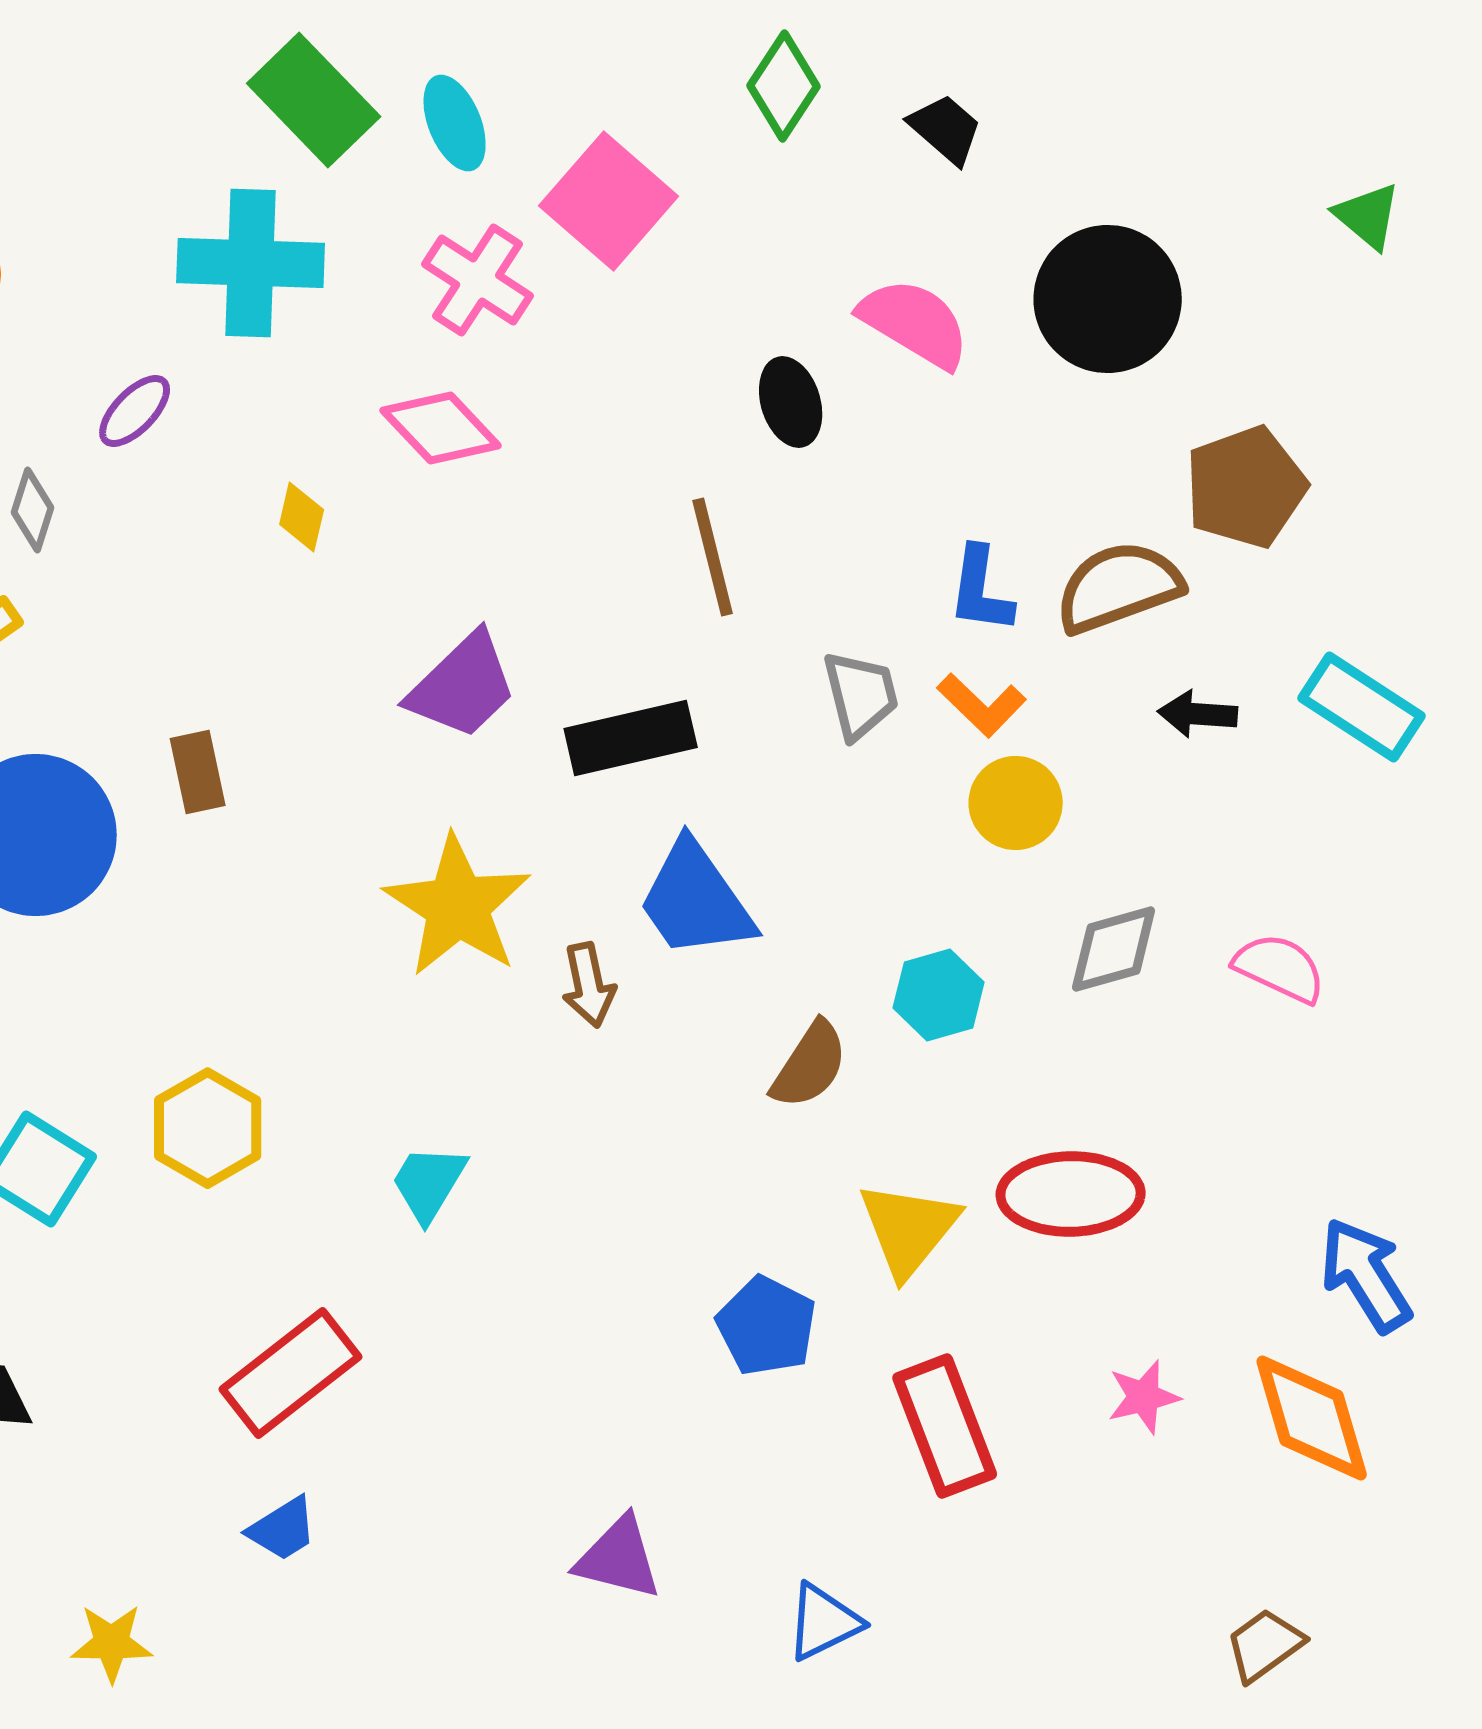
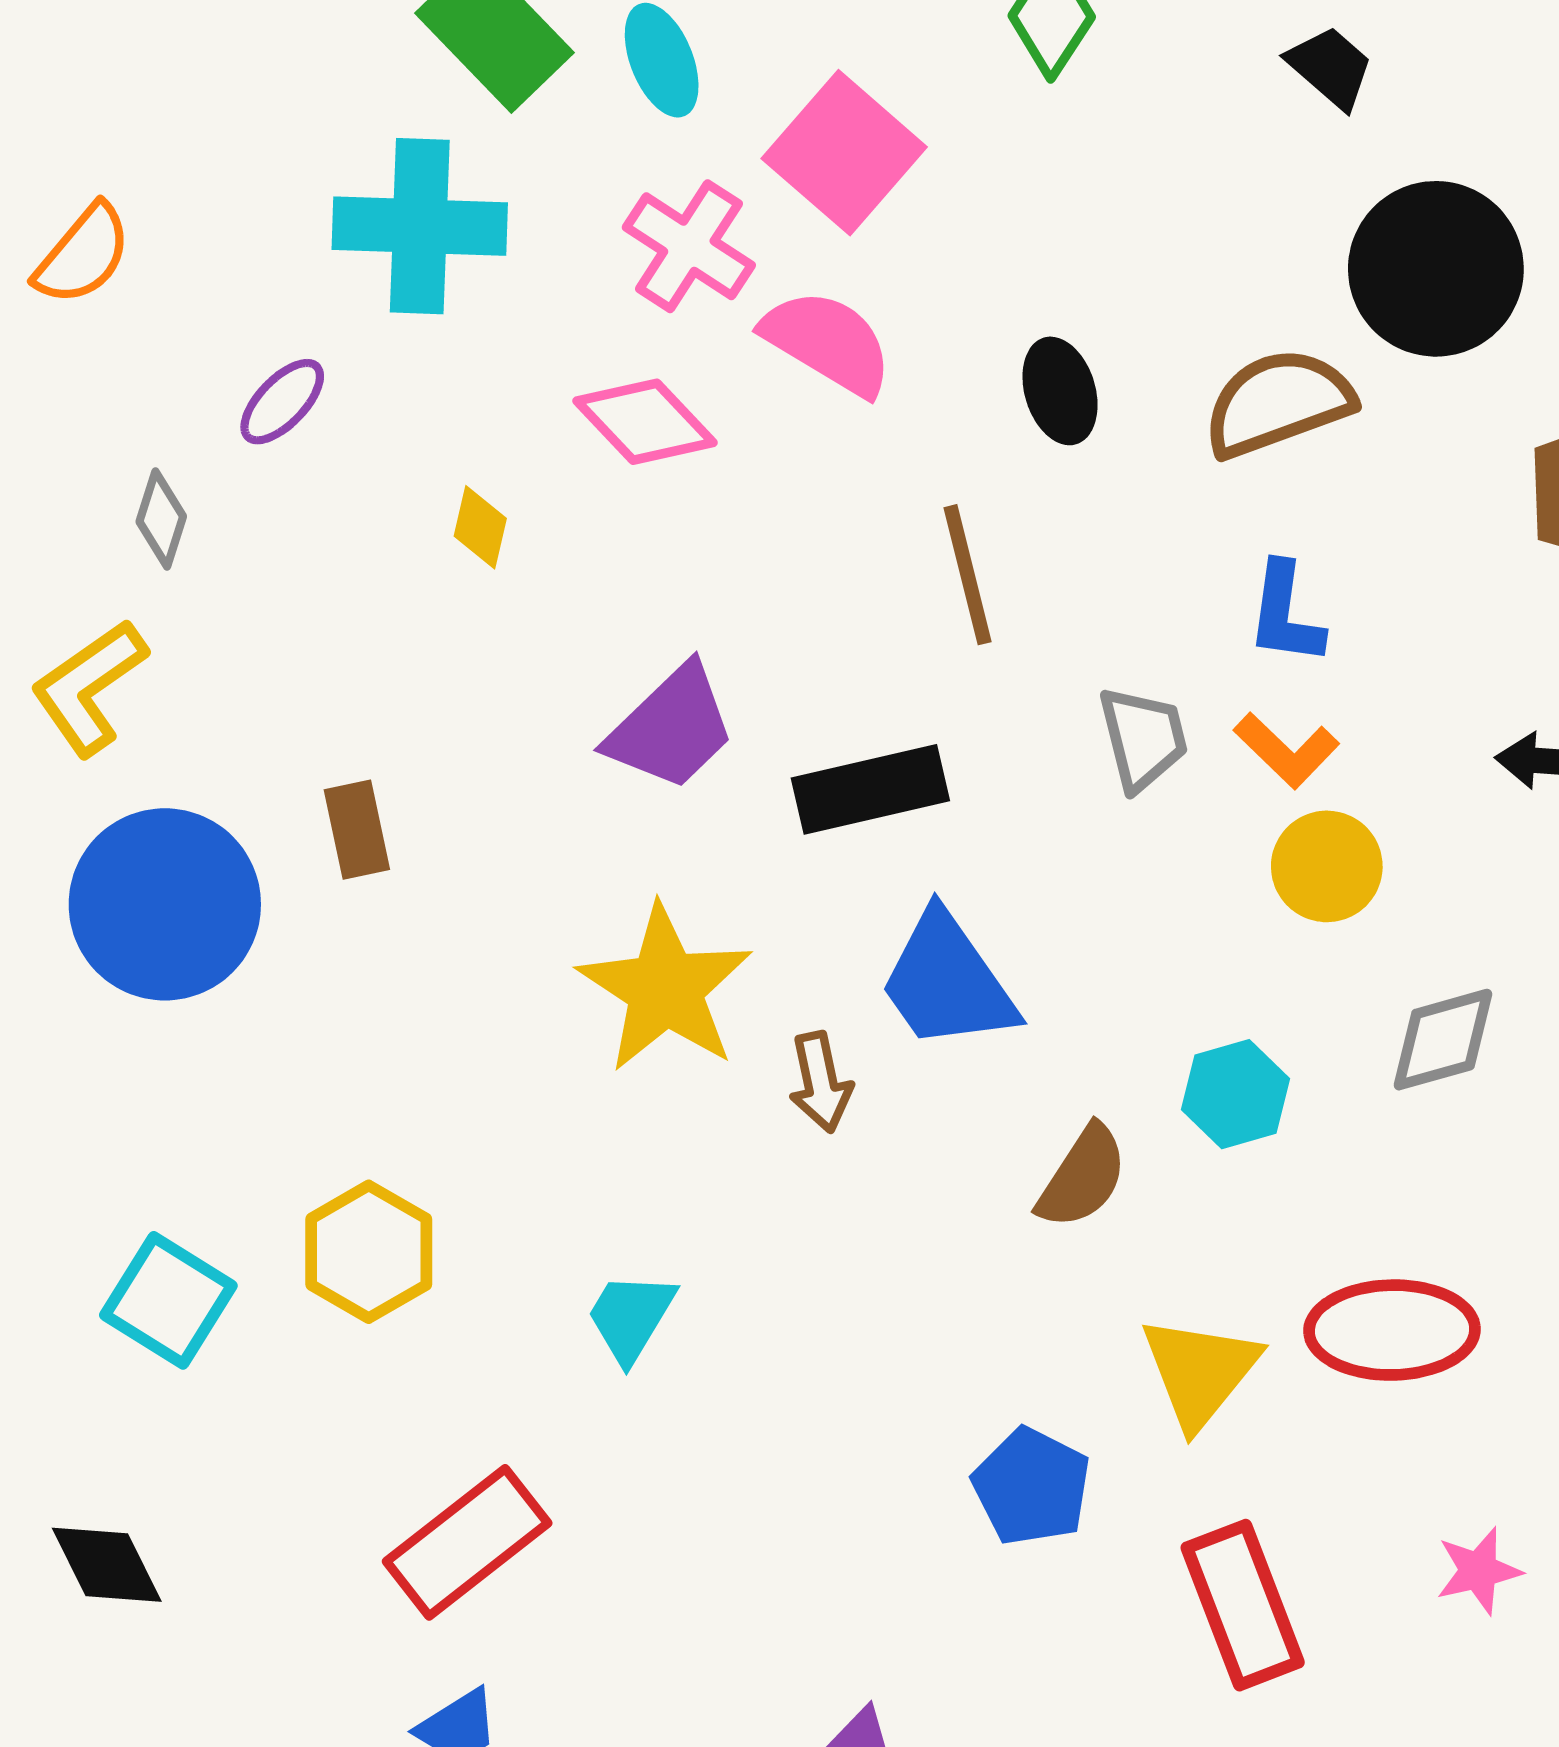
black trapezoid: (946, 129) -> (1330, 67), moved
pink semicircle: (915, 323) -> (828, 342), moved
brown semicircle: (1119, 587) -> (1278, 403), moved

